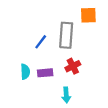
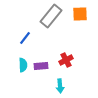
gray rectangle: (66, 35) -> (51, 16), moved, turned 35
blue line: (41, 42) -> (25, 38), moved

